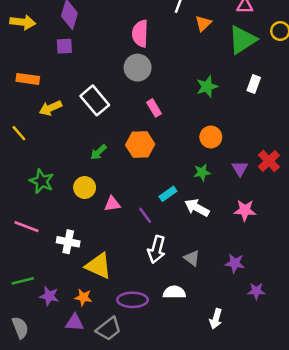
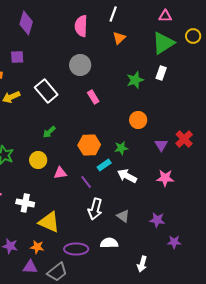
orange triangle: (203, 23) -> (119, 38), moved
pink semicircle: (140, 34) -> (81, 26), moved
purple square: (64, 46) -> (17, 57), moved
white rectangle: (254, 84) -> (161, 73), moved
orange hexagon: (140, 145) -> (89, 145), moved
green star: (202, 172) -> (121, 148), moved

